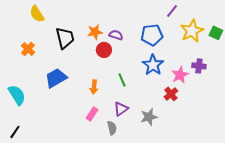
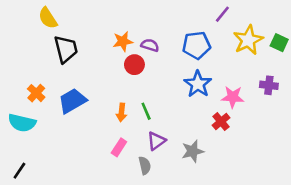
black trapezoid: (65, 38) -> (66, 49), moved
orange cross: (28, 49) -> (36, 93), moved
purple cross: (199, 66) -> (269, 85), moved
pink star: (180, 75) -> (233, 97), turned 30
green line: (122, 80) -> (146, 111), moved
cyan semicircle: (17, 95) -> (22, 123), turned 135

